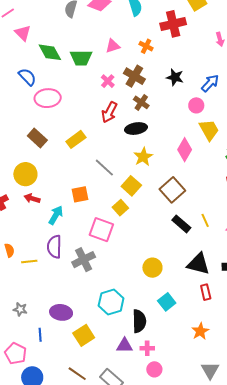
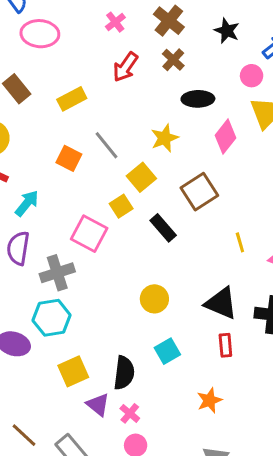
pink cross: (108, 81) -> (115, 22), moved
black ellipse: (136, 129) -> (198, 99), moved
orange square: (80, 194) -> (69, 158), moved, turned 30
black rectangle: (181, 224) -> (163, 228), moved
cyan hexagon: (111, 302) -> (52, 318), moved
yellow square: (84, 335) -> (73, 371), moved
purple triangle: (125, 346) -> (98, 405), turned 30
pink cross: (147, 348) -> (130, 413), turned 32

